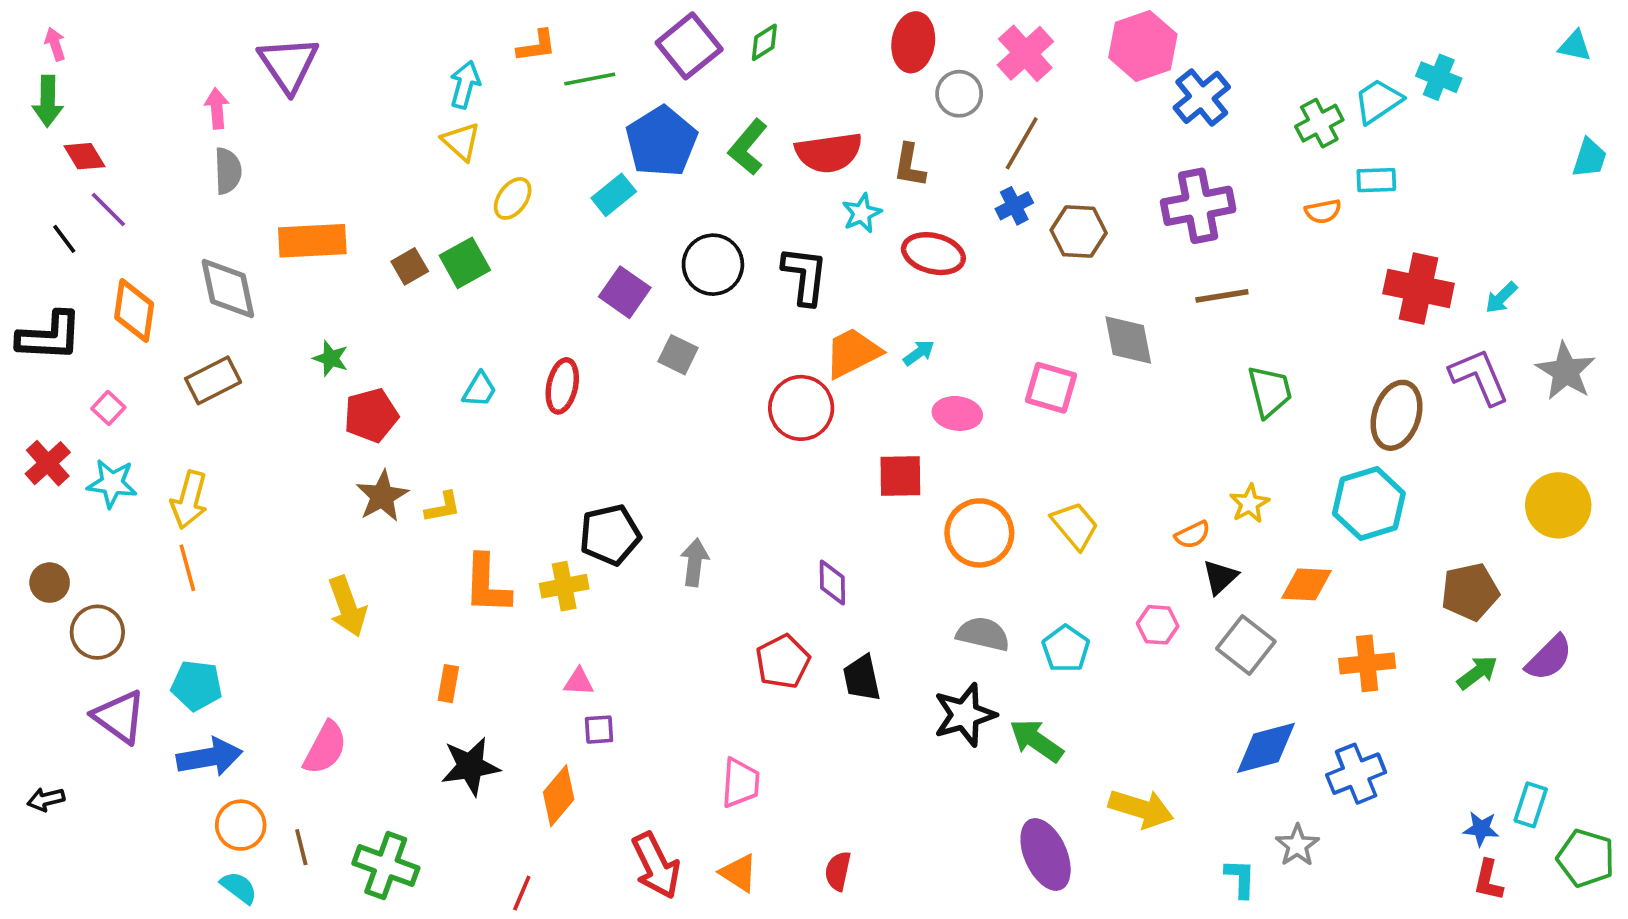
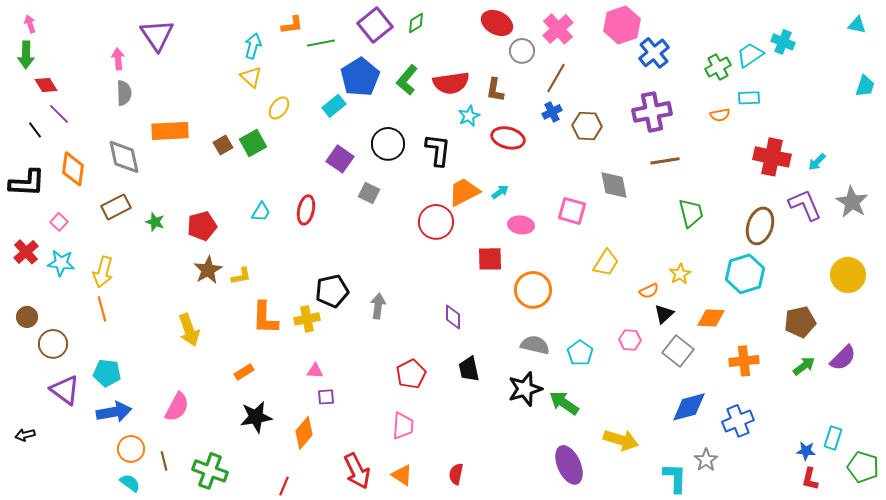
red ellipse: (913, 42) -> (497, 23), turned -72
green star: (331, 358) -> (155, 222), moved
yellow trapezoid: (1075, 526) -> (606, 263), moved, turned 72
red pentagon: (783, 662) -> (411, 374), moved
orange rectangle: (448, 684) -> (244, 372), turned 48
cyan L-shape: (1240, 878) -> (675, 478), size x1.4

